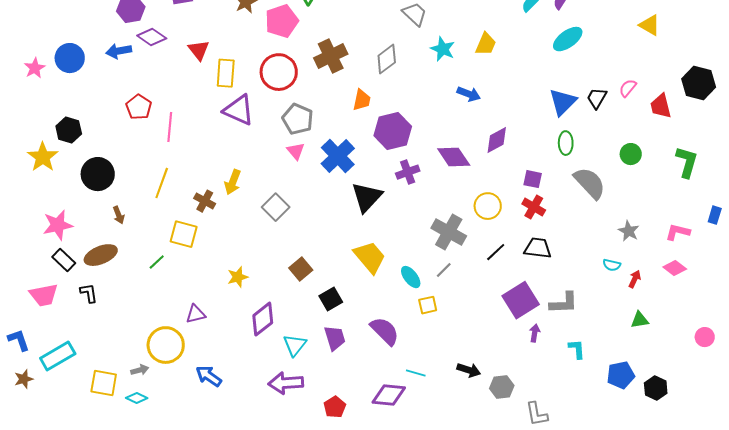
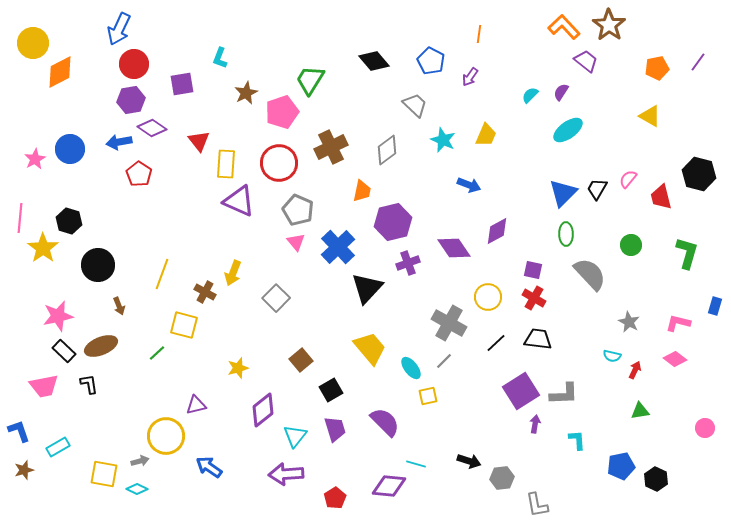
red pentagon: (139, 107) -> (139, 174), moved
pink line: (170, 127) -> (20, 218), moved
cyan rectangle: (58, 356) -> (58, 447), size x0.7

